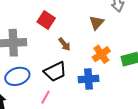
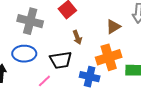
orange cross: (101, 54) -> (109, 57), size x1.4

